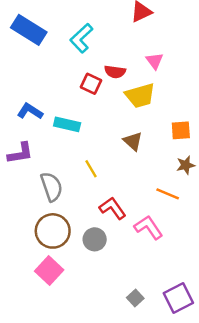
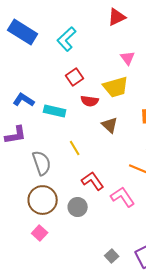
red semicircle: (115, 72) -> (90, 101), moved
red square: (91, 84) -> (75, 77), turned 30
pink square: (49, 270) -> (40, 233), size x0.7

